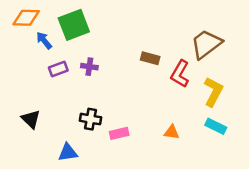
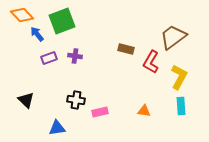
orange diamond: (26, 18) -> (22, 15), turned 45
cyan rectangle: (216, 126) -> (181, 106), turned 60

